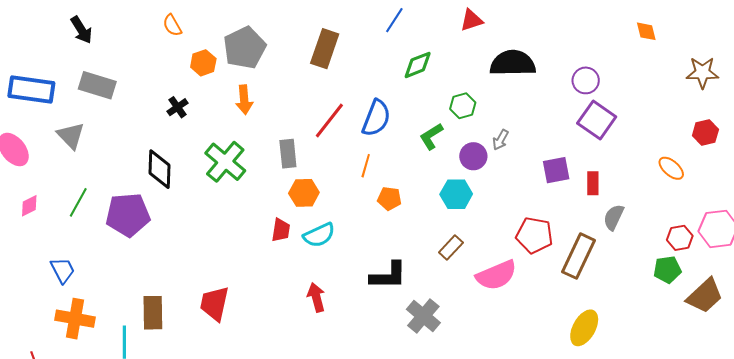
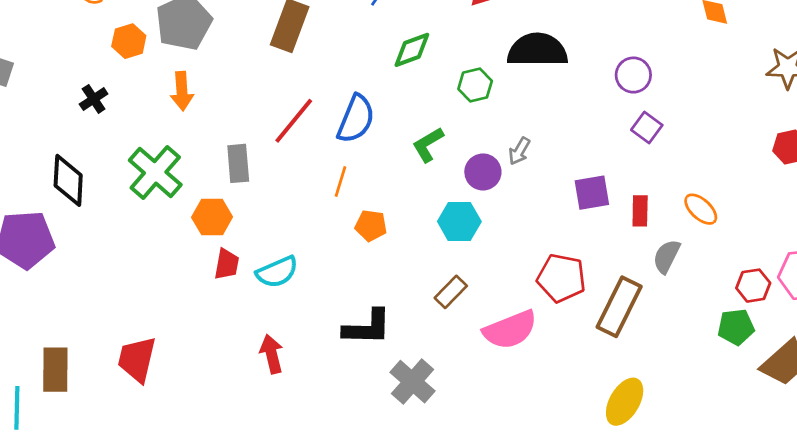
green hexagon: (463, 106) -> (475, 85), moved
purple square: (597, 120) -> (647, 127), size x0.6
orange ellipse: (671, 168) -> (701, 209), moved
orange hexagon: (304, 193) -> (212, 217), moved

